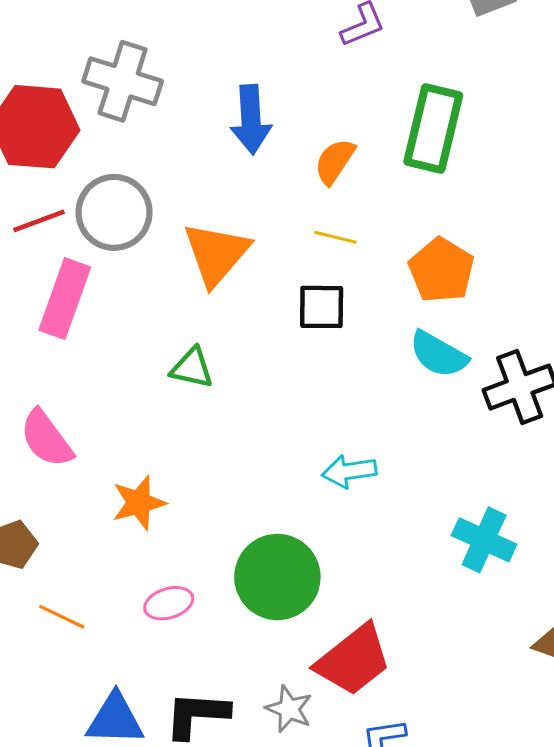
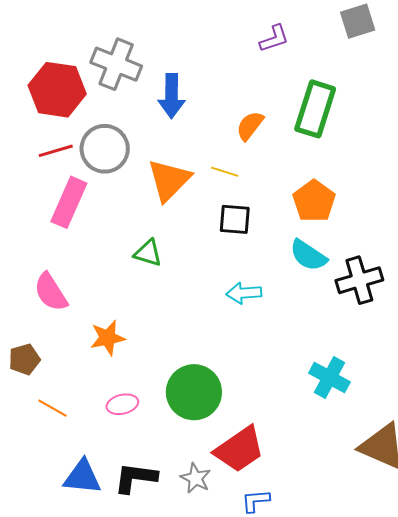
blue arrow: (251, 120) -> (172, 96), moved
yellow line: (335, 237) -> (225, 172), moved
cyan arrow: (349, 471) -> (244, 293), moved

